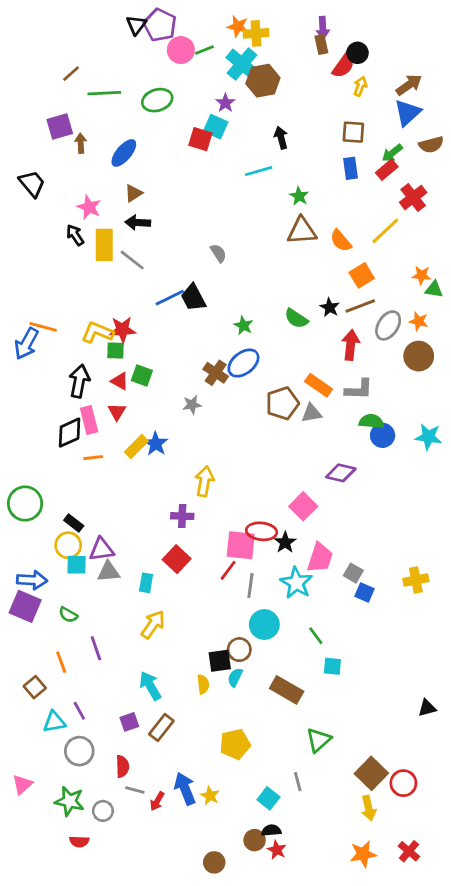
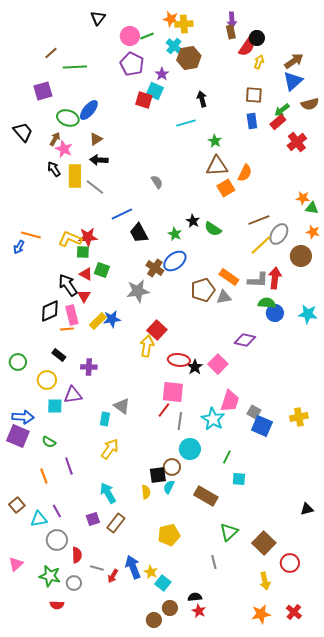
purple pentagon: (160, 25) -> (132, 64), moved
cyan cross: (242, 64) -> (174, 46), size x0.7
green ellipse: (157, 100) -> (68, 118), moved, turned 35
brown arrow: (81, 143) -> (55, 139), moved, turned 32
yellow line: (385, 231) -> (261, 245), moved
orange semicircle: (341, 241) -> (245, 173), turned -114
orange square: (362, 275) -> (226, 188), moved
black trapezoid: (193, 298) -> (139, 233), moved
black star: (330, 307) -> (193, 221), moved
orange star: (419, 321) -> (313, 232), moved
blue arrow: (26, 344) -> (19, 247), size x0.6
red arrow: (351, 345) -> (275, 278), moved
black arrow: (79, 381) -> (68, 285), moved, turned -45
gray star: (192, 405) -> (138, 291), size x1.6
pink rectangle: (89, 420) -> (72, 315), moved
blue star: (156, 444) -> (112, 319), turned 30
green circle: (25, 504) -> (18, 362), size x0.7
purple cross: (182, 516) -> (89, 367), moved
black rectangle: (74, 523) -> (59, 355), moved
red ellipse: (262, 531) -> (179, 360), moved
black star: (285, 542) -> (195, 367), moved
yellow circle: (68, 545) -> (47, 380), moved
red square: (177, 559) -> (157, 330), moved
gray triangle: (109, 572) -> (122, 406), moved, turned 42
blue square: (364, 593) -> (262, 426), size x1.5
green line: (316, 636) -> (227, 457), turned 64
brown square: (35, 687) -> (17, 505), moved
red semicircle: (122, 766) -> (77, 555), moved
brown square: (371, 773) -> (264, 543), moved
cyan square: (268, 798) -> (163, 583), moved
brown circle: (255, 840) -> (170, 608), moved

